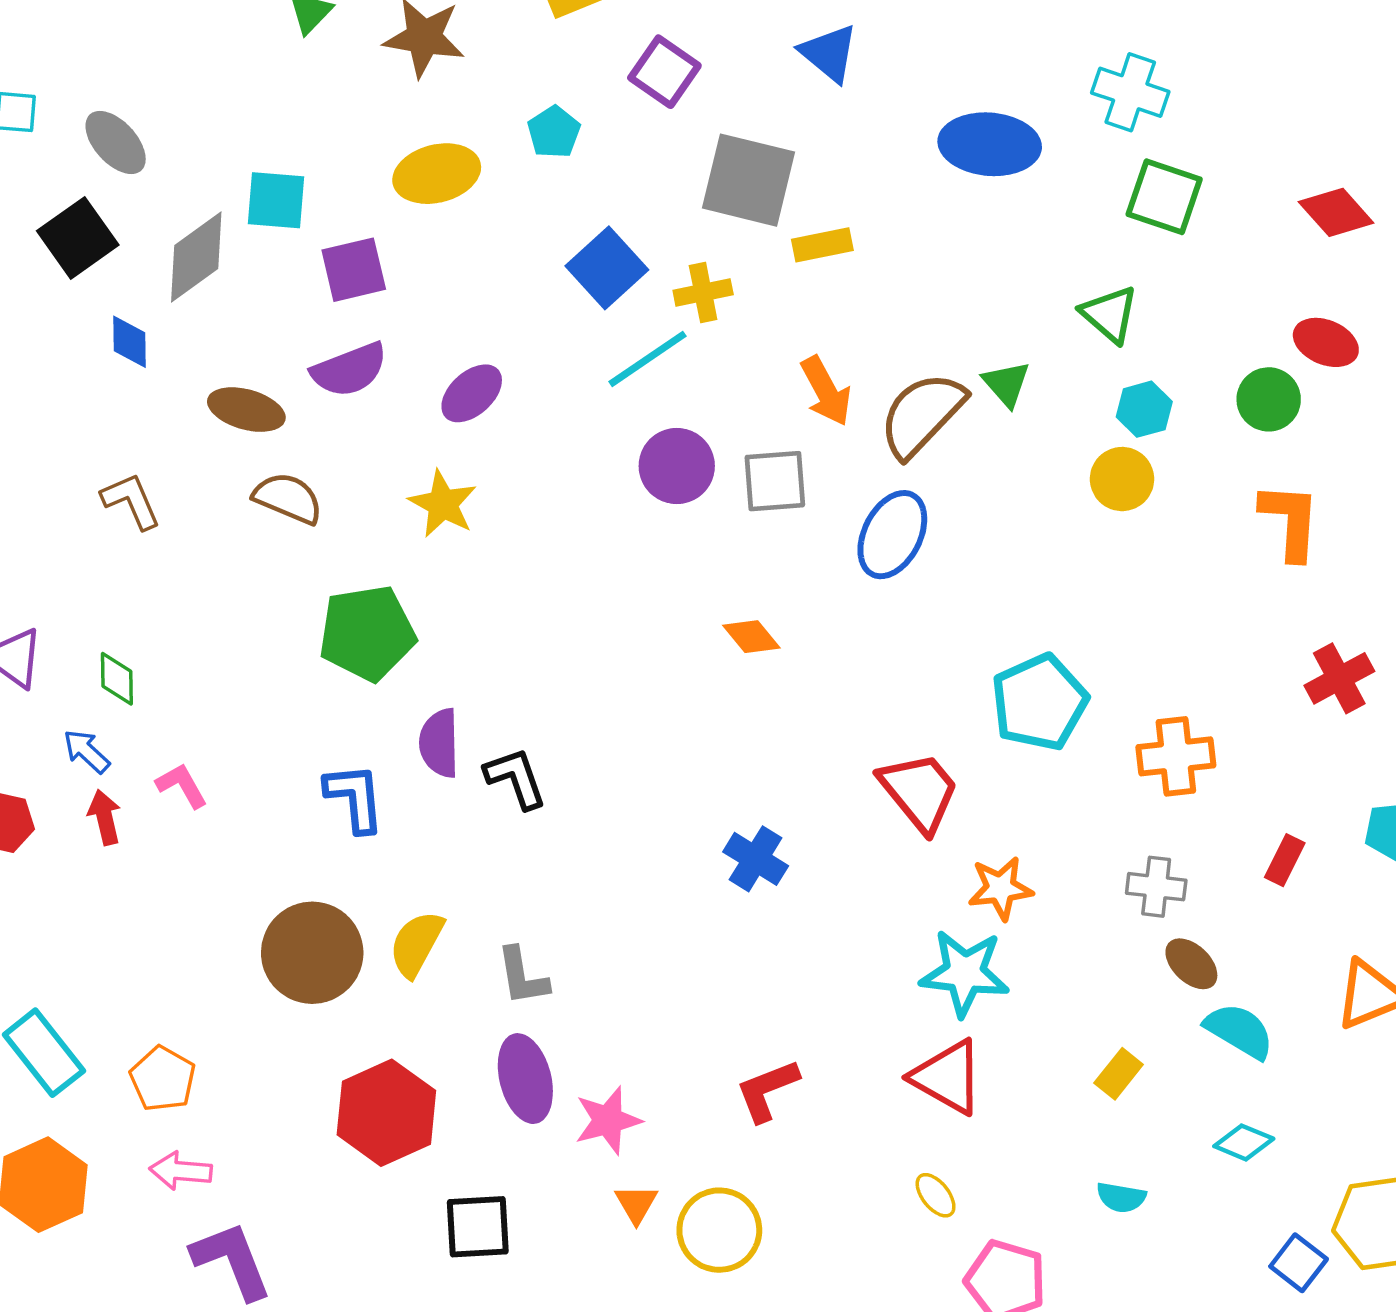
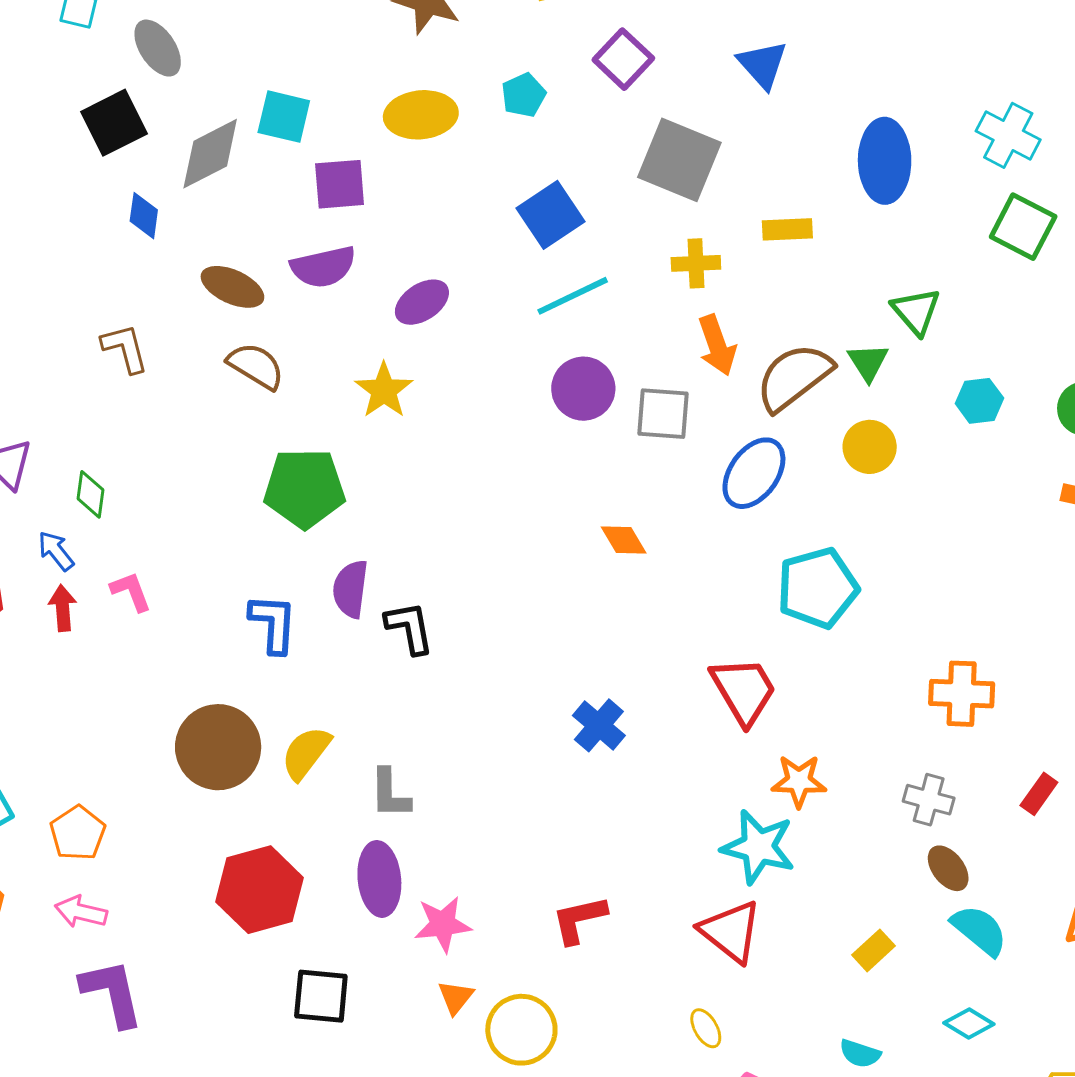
blue ellipse: (990, 144) -> (885, 161), turned 76
yellow rectangle: (822, 245) -> (787, 229), moved
yellow cross: (703, 293) -> (696, 263), moved
green triangle: (1109, 314) -> (916, 311), moved
yellow circle: (1122, 479) -> (870, 447), moved
cyan pentagon: (1039, 702) -> (818, 588), moved

